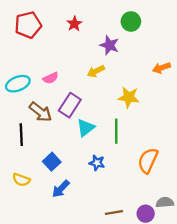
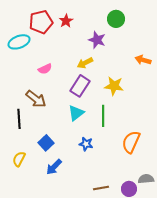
red pentagon: (28, 25) -> (41, 22), moved
orange arrow: (161, 68) -> (143, 60), turned 35
cyan ellipse: (18, 84) -> (19, 42), moved
purple rectangle: (70, 105) -> (80, 86), moved
yellow semicircle: (21, 180) -> (19, 159), turned 98

